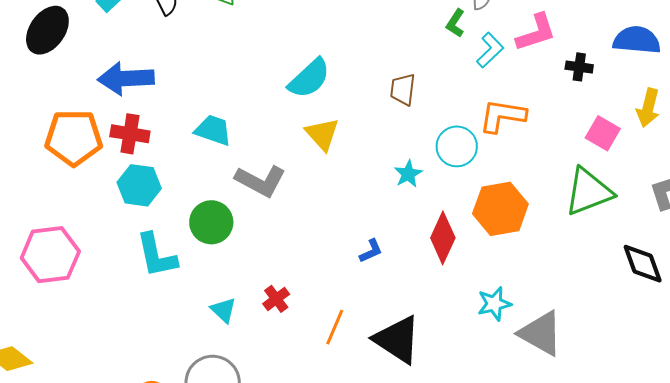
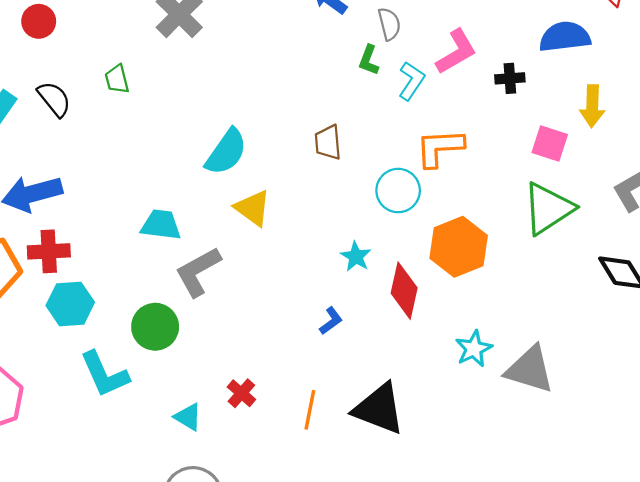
cyan trapezoid: (213, 130) -> (161, 225), moved
cyan star: (408, 174) -> (356, 257), moved
gray L-shape: (261, 181) -> (198, 272), turned 135

